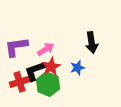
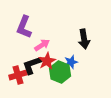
purple L-shape: (16, 47) -> (24, 27), moved, turned -60
green hexagon: (48, 84) -> (60, 72), moved

